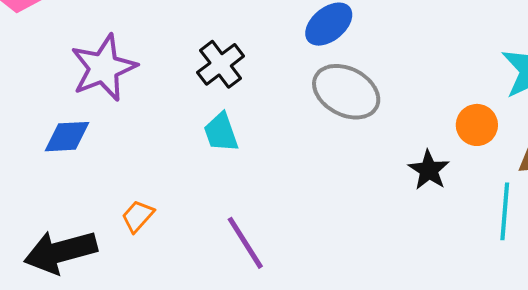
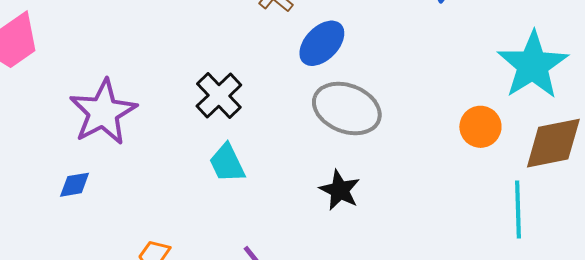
blue diamond: (67, 137) -> (75, 185), size x0.7
black star: (429, 170) -> (340, 190), moved

